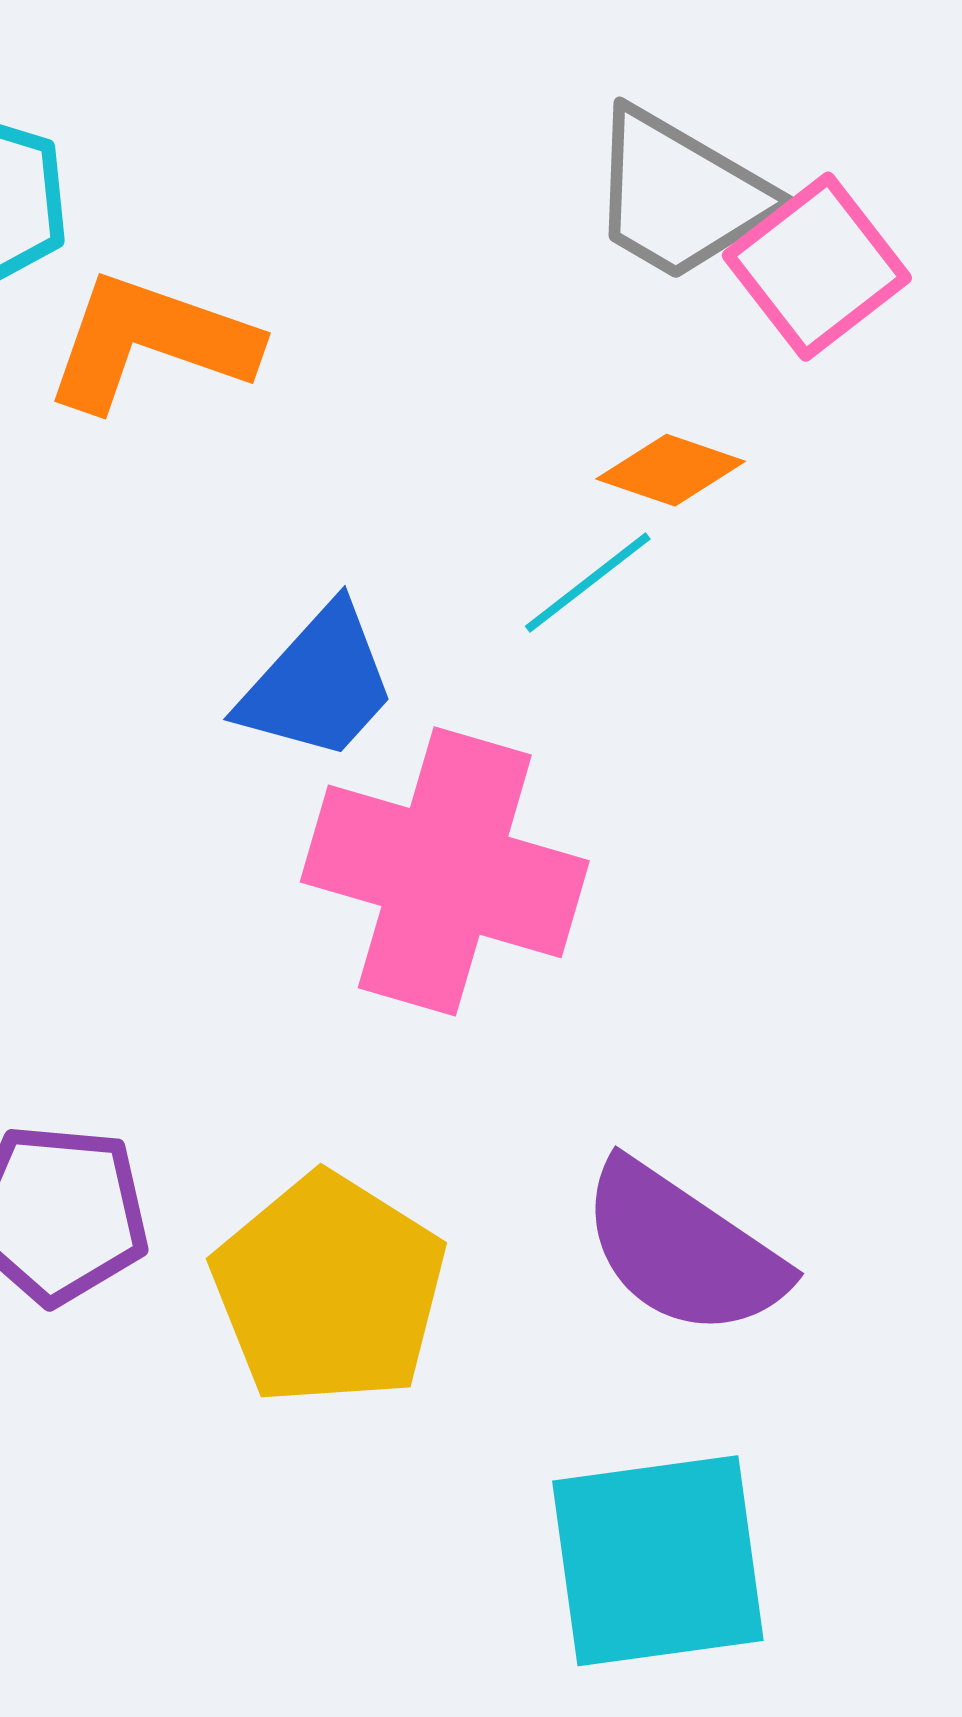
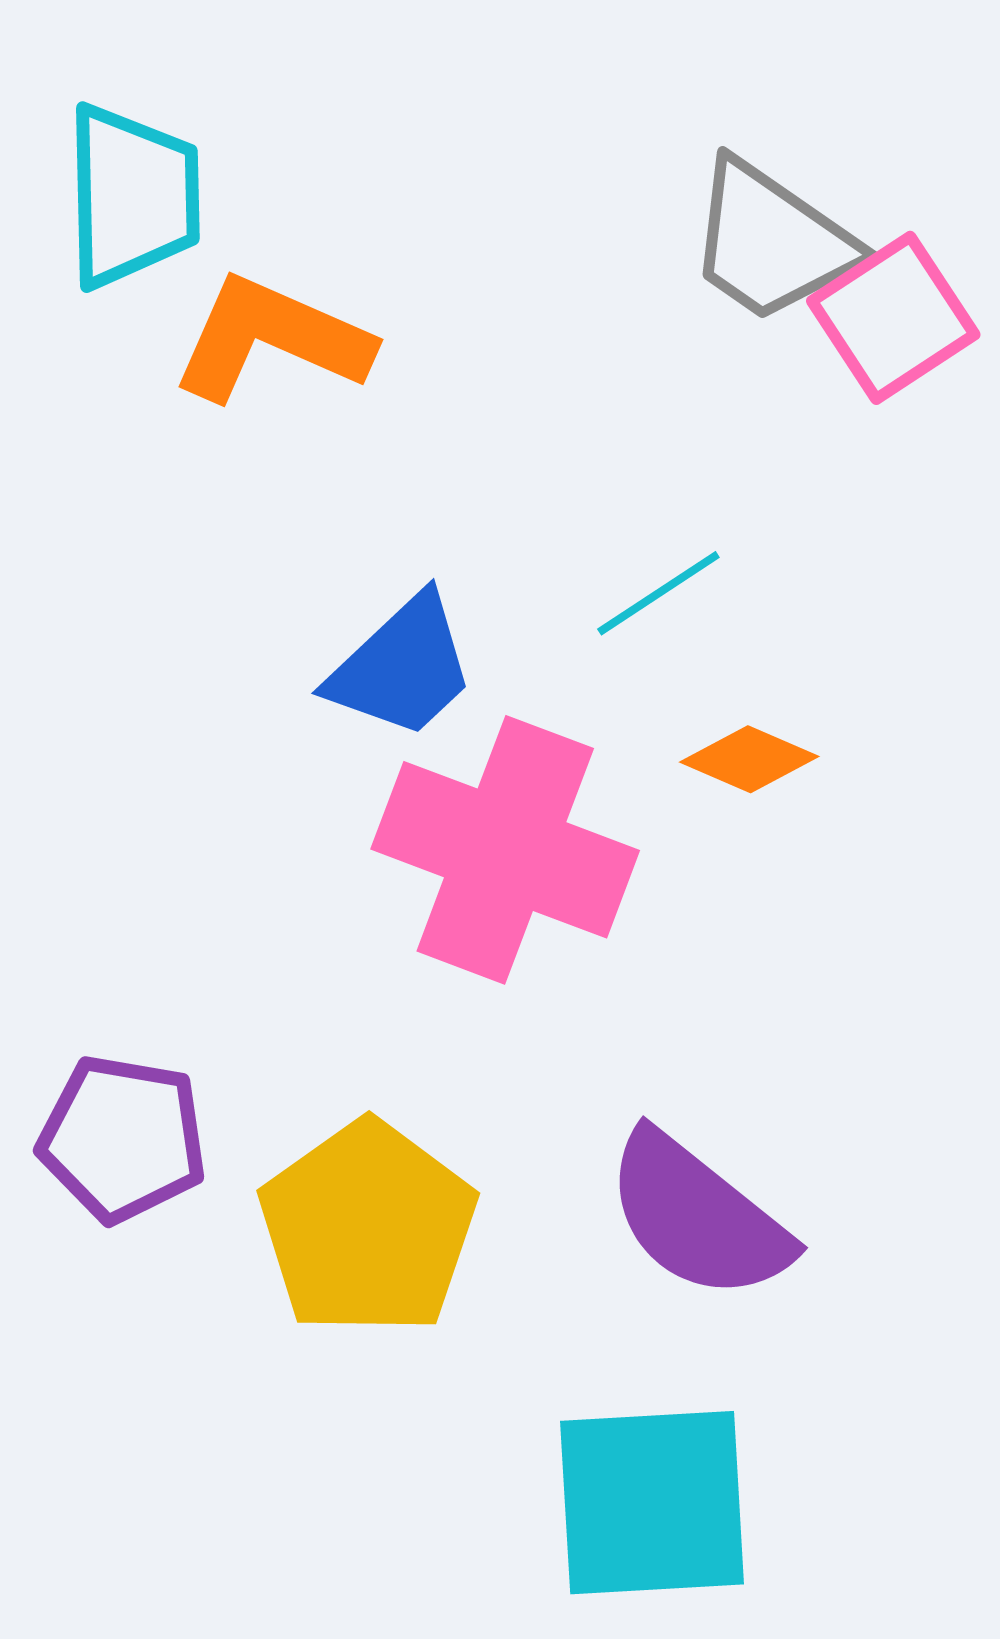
orange diamond: (671, 470) -> (749, 759), moved

